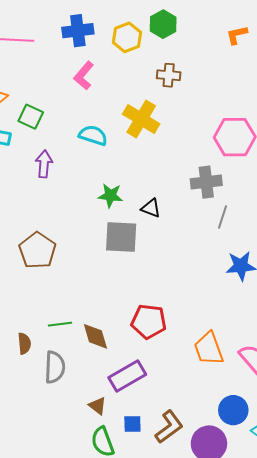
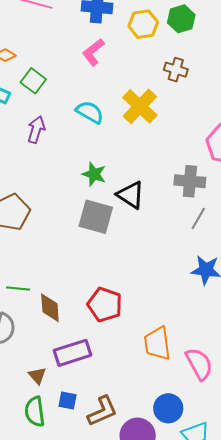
black triangle: (151, 208) -> (131, 195), size x1.4

